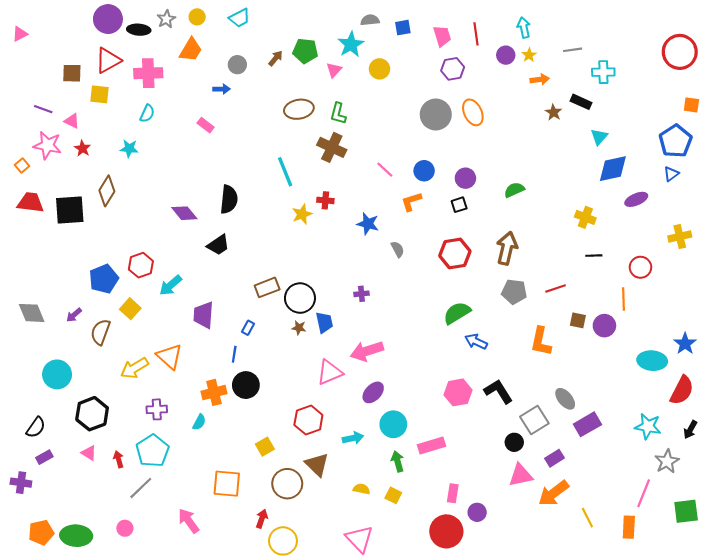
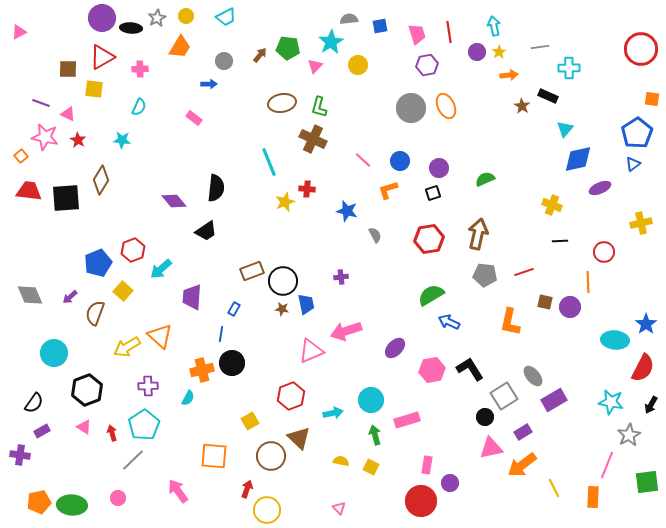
pink cross: (148, 73) -> (140, 69), size x0.6
purple ellipse: (373, 392) -> (395, 348), moved
pink triangle: (359, 539) -> (339, 508), size x0.5

